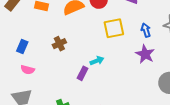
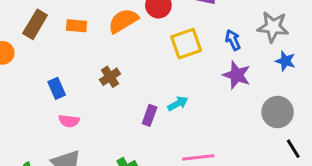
blue rectangle: (22, 46) -> (57, 88), turned -40
cyan arrow: (97, 61) -> (178, 103), moved

